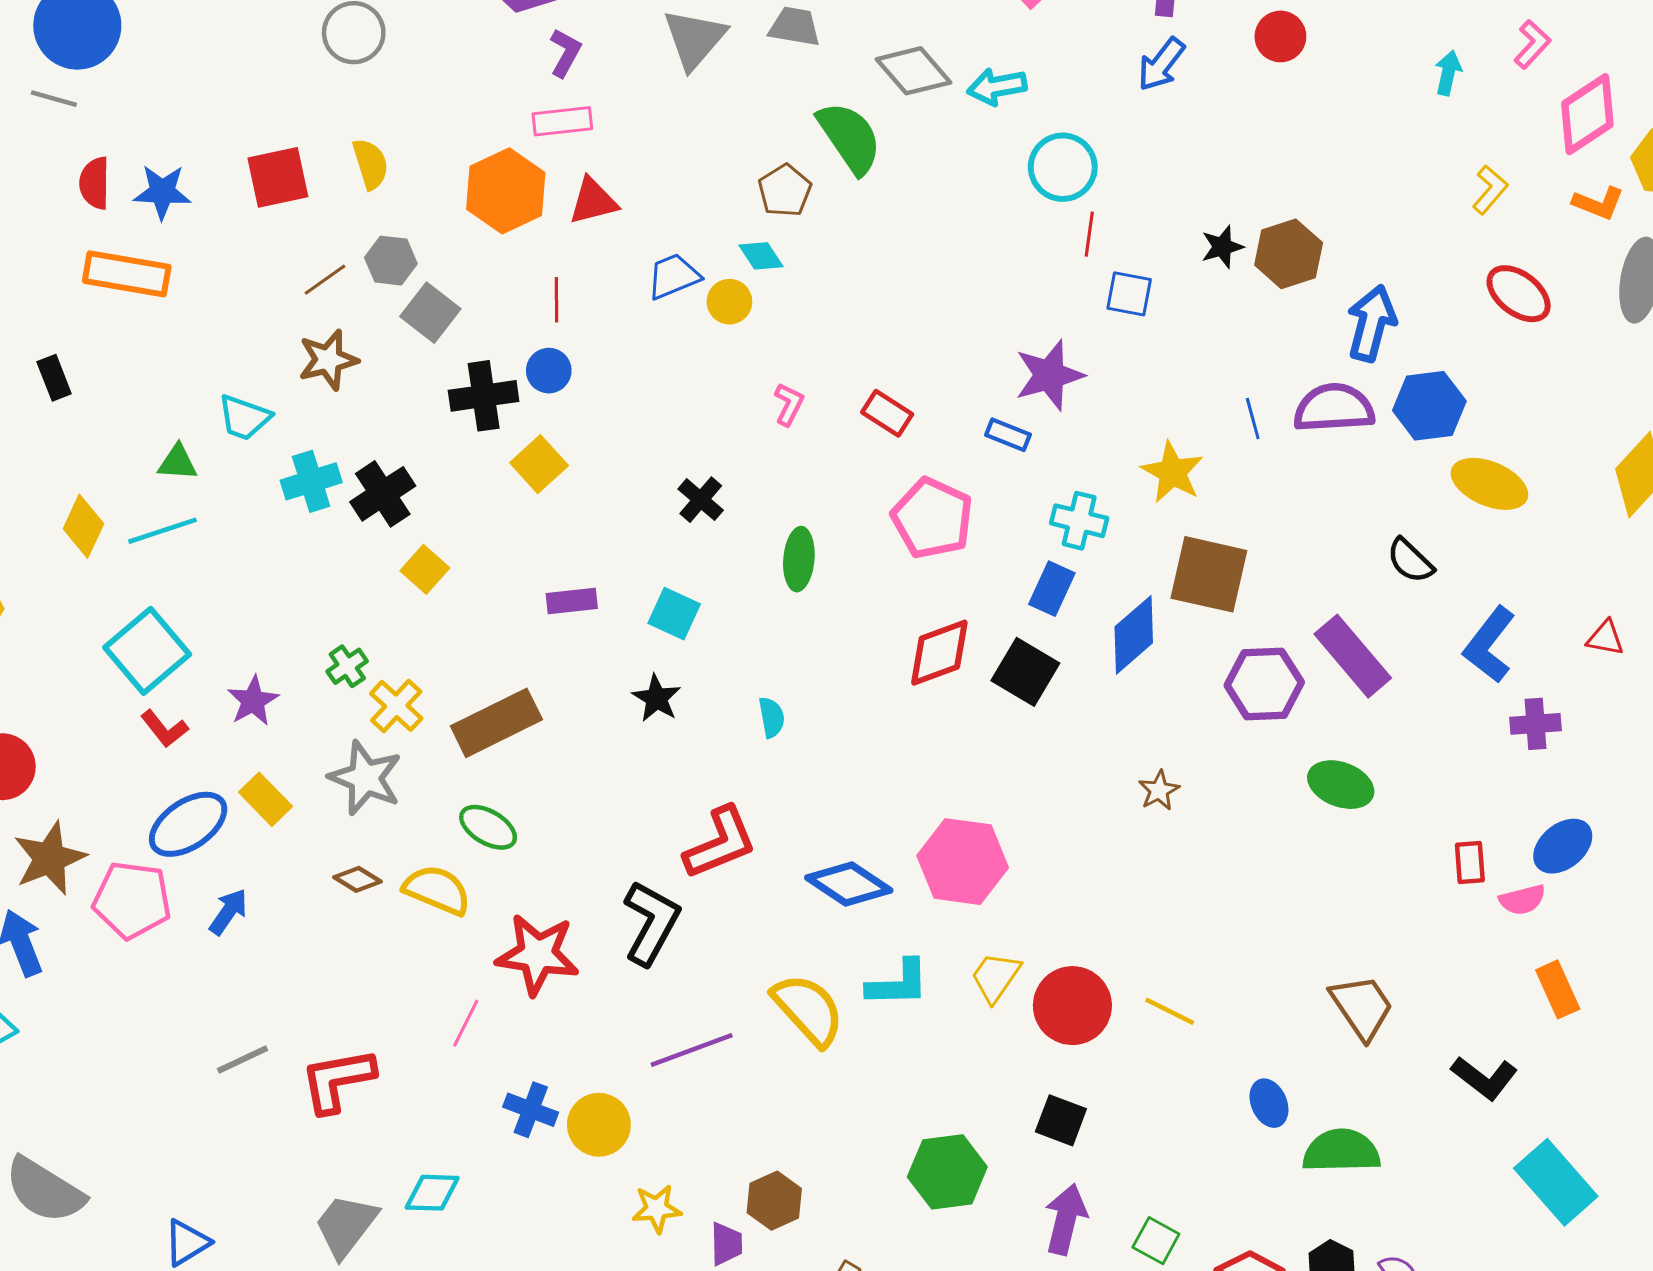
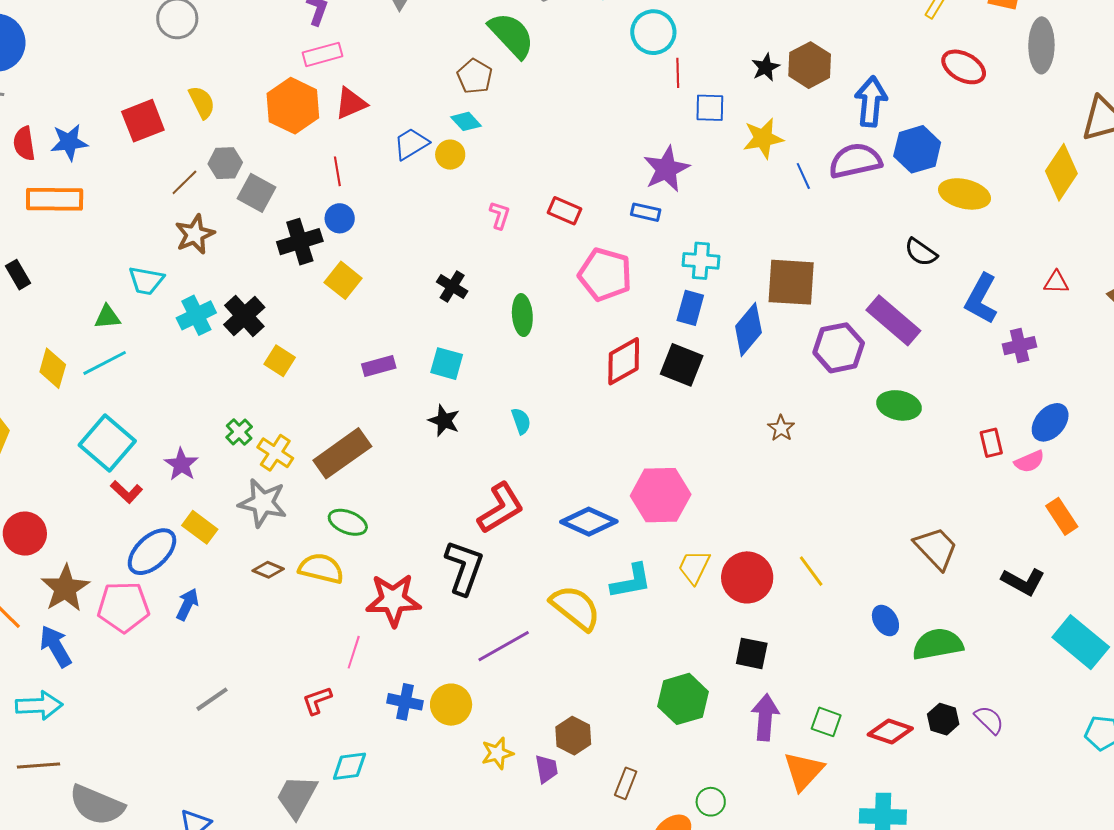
yellow star: (1172, 472) -> (763, 138), moved, turned -30
yellow line: (1170, 1011) -> (811, 571), turned 36
red L-shape: (337, 1080) -> (317, 700), moved, size x0.6

